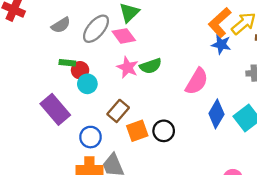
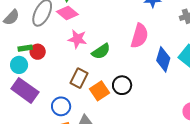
green semicircle: (151, 66) -> (101, 51), moved
cyan circle: (87, 84) -> (19, 65), moved

